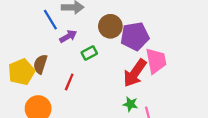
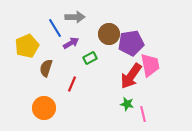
yellow pentagon: (21, 72) -> (27, 46), moved

